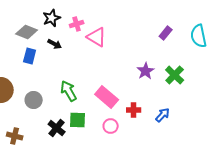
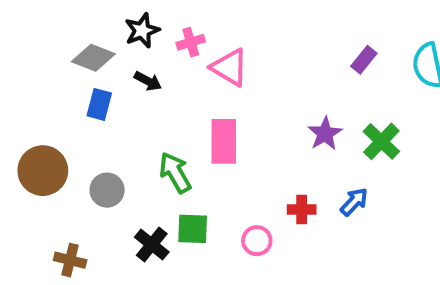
pink rectangle: (107, 97) -> (224, 141), moved, turned 50
blue arrow: (163, 115) -> (354, 202), moved

